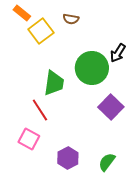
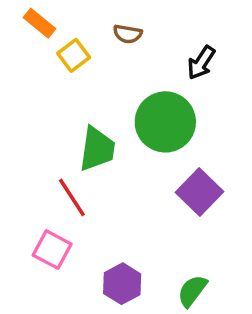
yellow square: (41, 31) -> (74, 55), size x0.7
black arrow: (118, 53) -> (201, 63), moved

